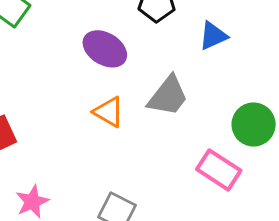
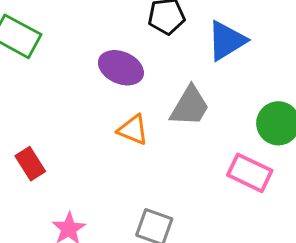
blue triangle: (213, 36) -> (227, 41), size x1.4

